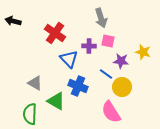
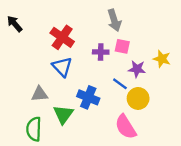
black arrow: (13, 21) -> (15, 24), turned 35
blue triangle: (69, 59) -> (62, 67), moved
gray triangle: (35, 83) -> (40, 94), turned -35
green triangle: (56, 101) -> (63, 114), turned 36

